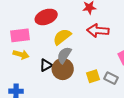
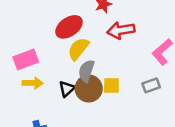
red ellipse: (46, 17) -> (69, 27), moved
yellow square: (93, 76) -> (111, 85), moved, turned 32
gray rectangle: (111, 78) -> (151, 85), turned -32

